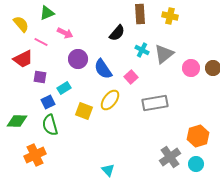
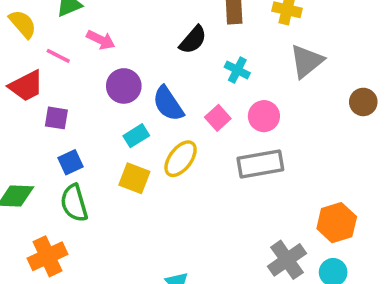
gray triangle: (164, 54) -> (307, 61), moved
pink circle: (191, 68) -> (264, 116), moved
cyan rectangle: (64, 88) -> (136, 136), moved

